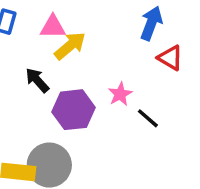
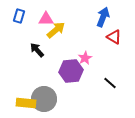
purple hexagon: (74, 110) -> (71, 71), moved
black line: (148, 118) -> (110, 83), moved

